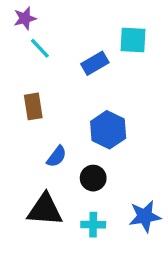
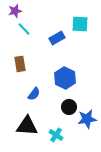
black circle: (93, 178) -> (69, 107), moved
blue star: (145, 216) -> (87, 119), moved
cyan cross: (93, 225) -> (56, 135), turned 32

